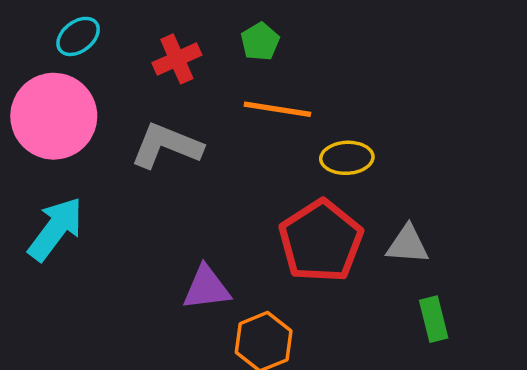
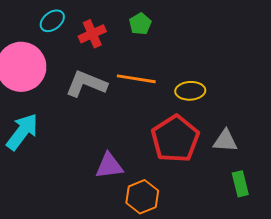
cyan ellipse: (78, 36) -> (52, 21), moved
orange line: (277, 109) -> (136, 79), moved

